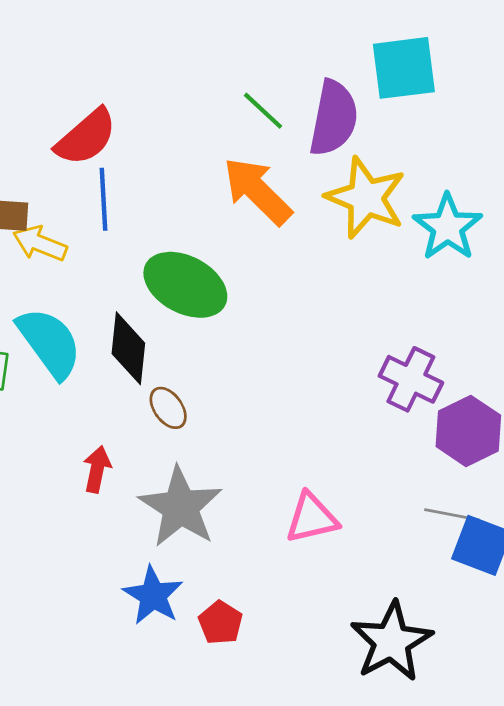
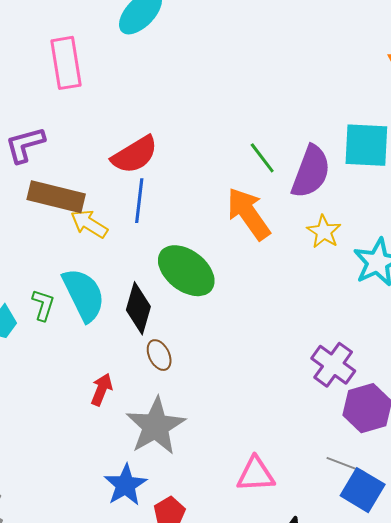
yellow star: (366, 198) -> (324, 232), size x0.6
pink triangle: (312, 518) -> (256, 474), moved

